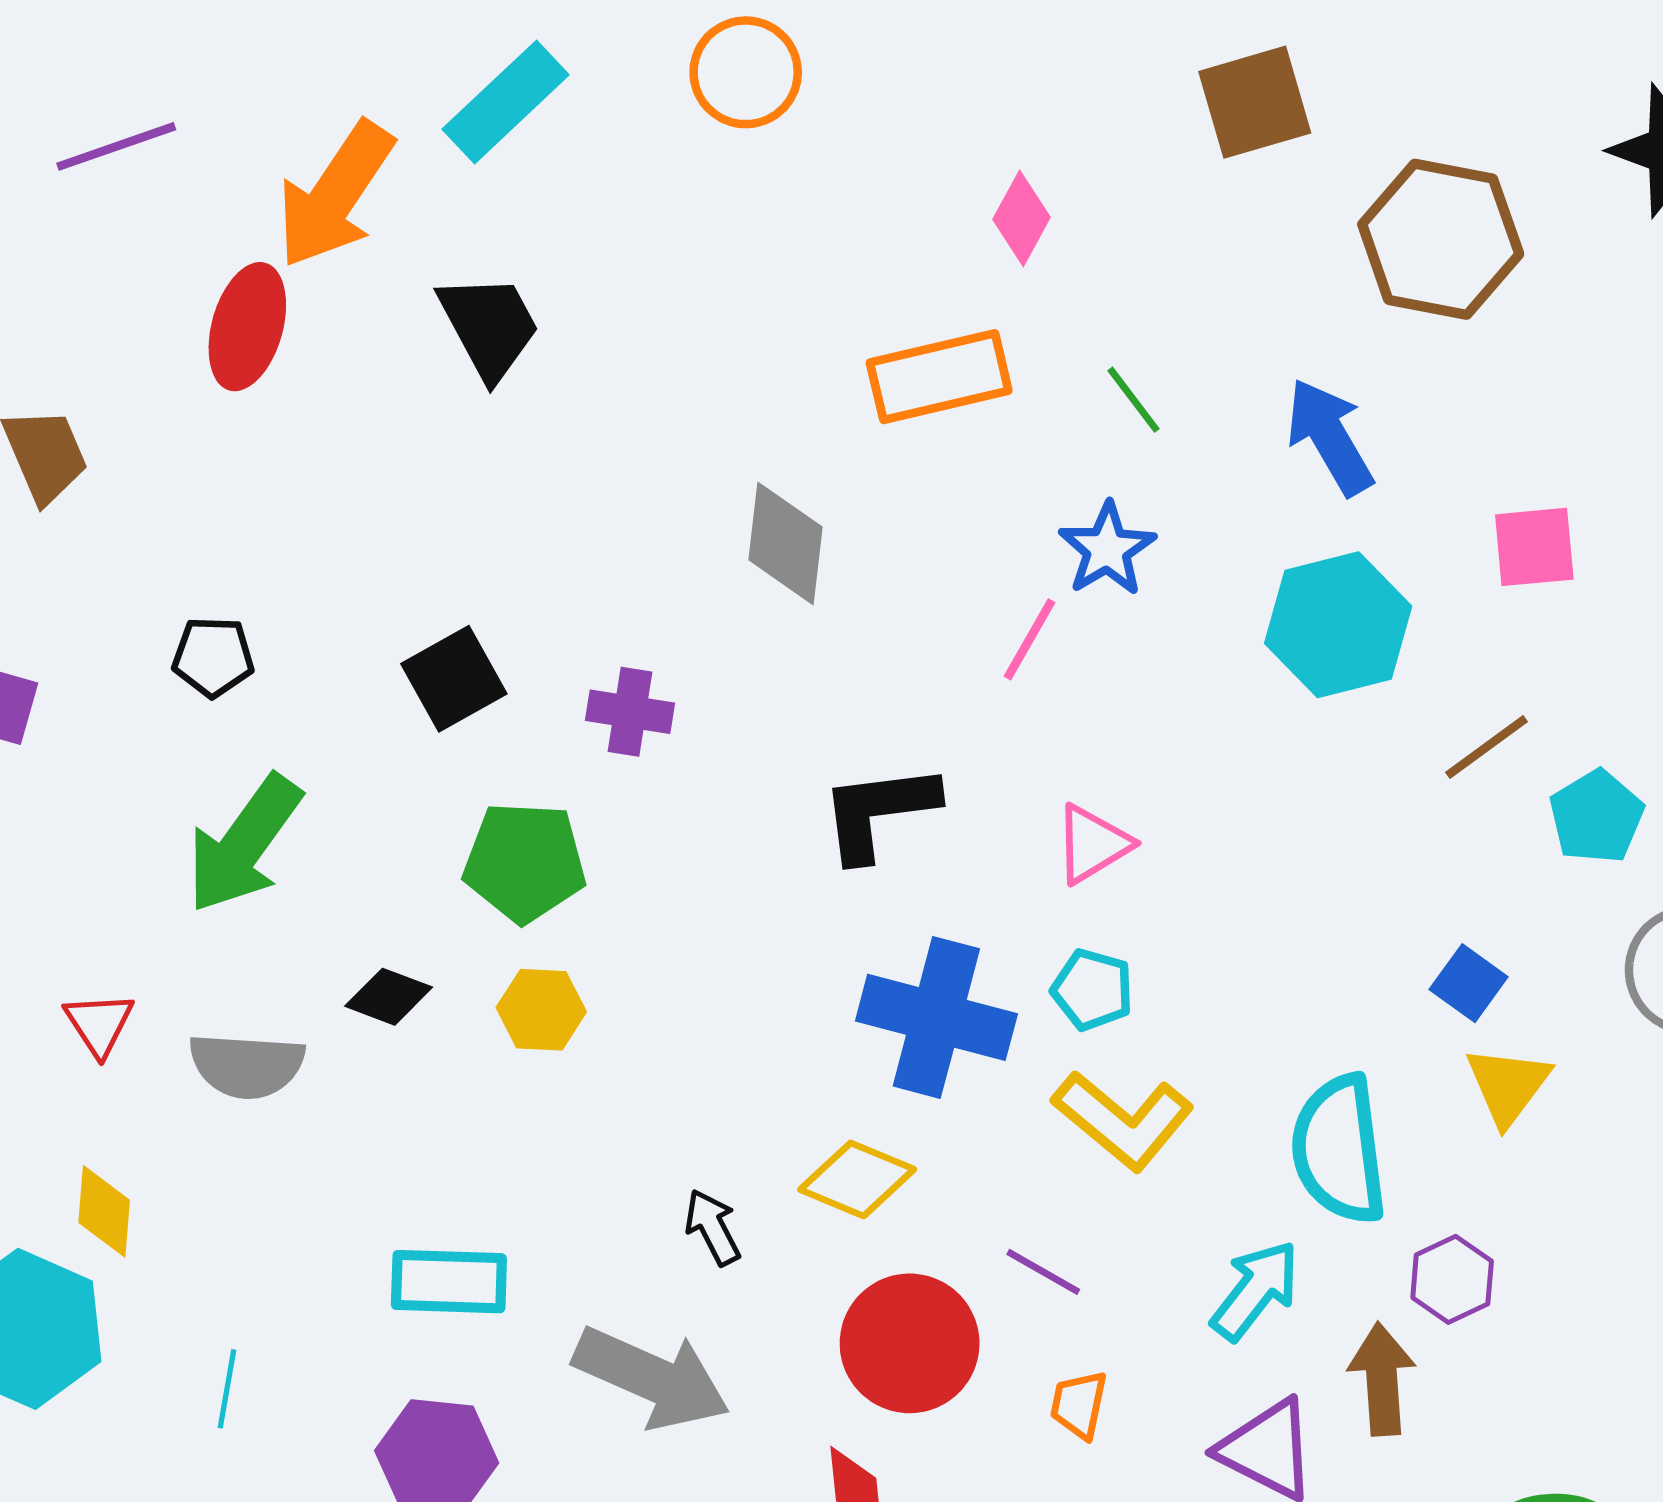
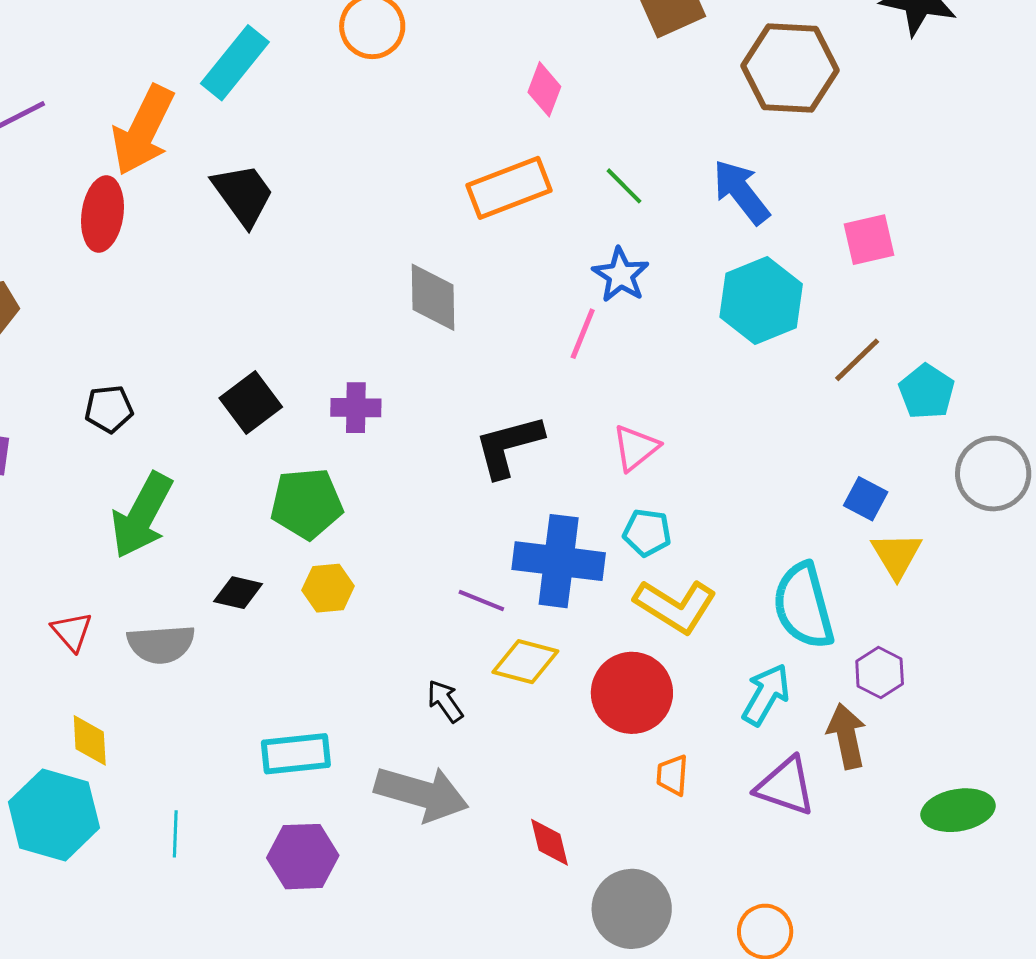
purple line: (1043, 1272) -> (481, 600), moved
red circle: (910, 1343) -> (632, 693), moved

